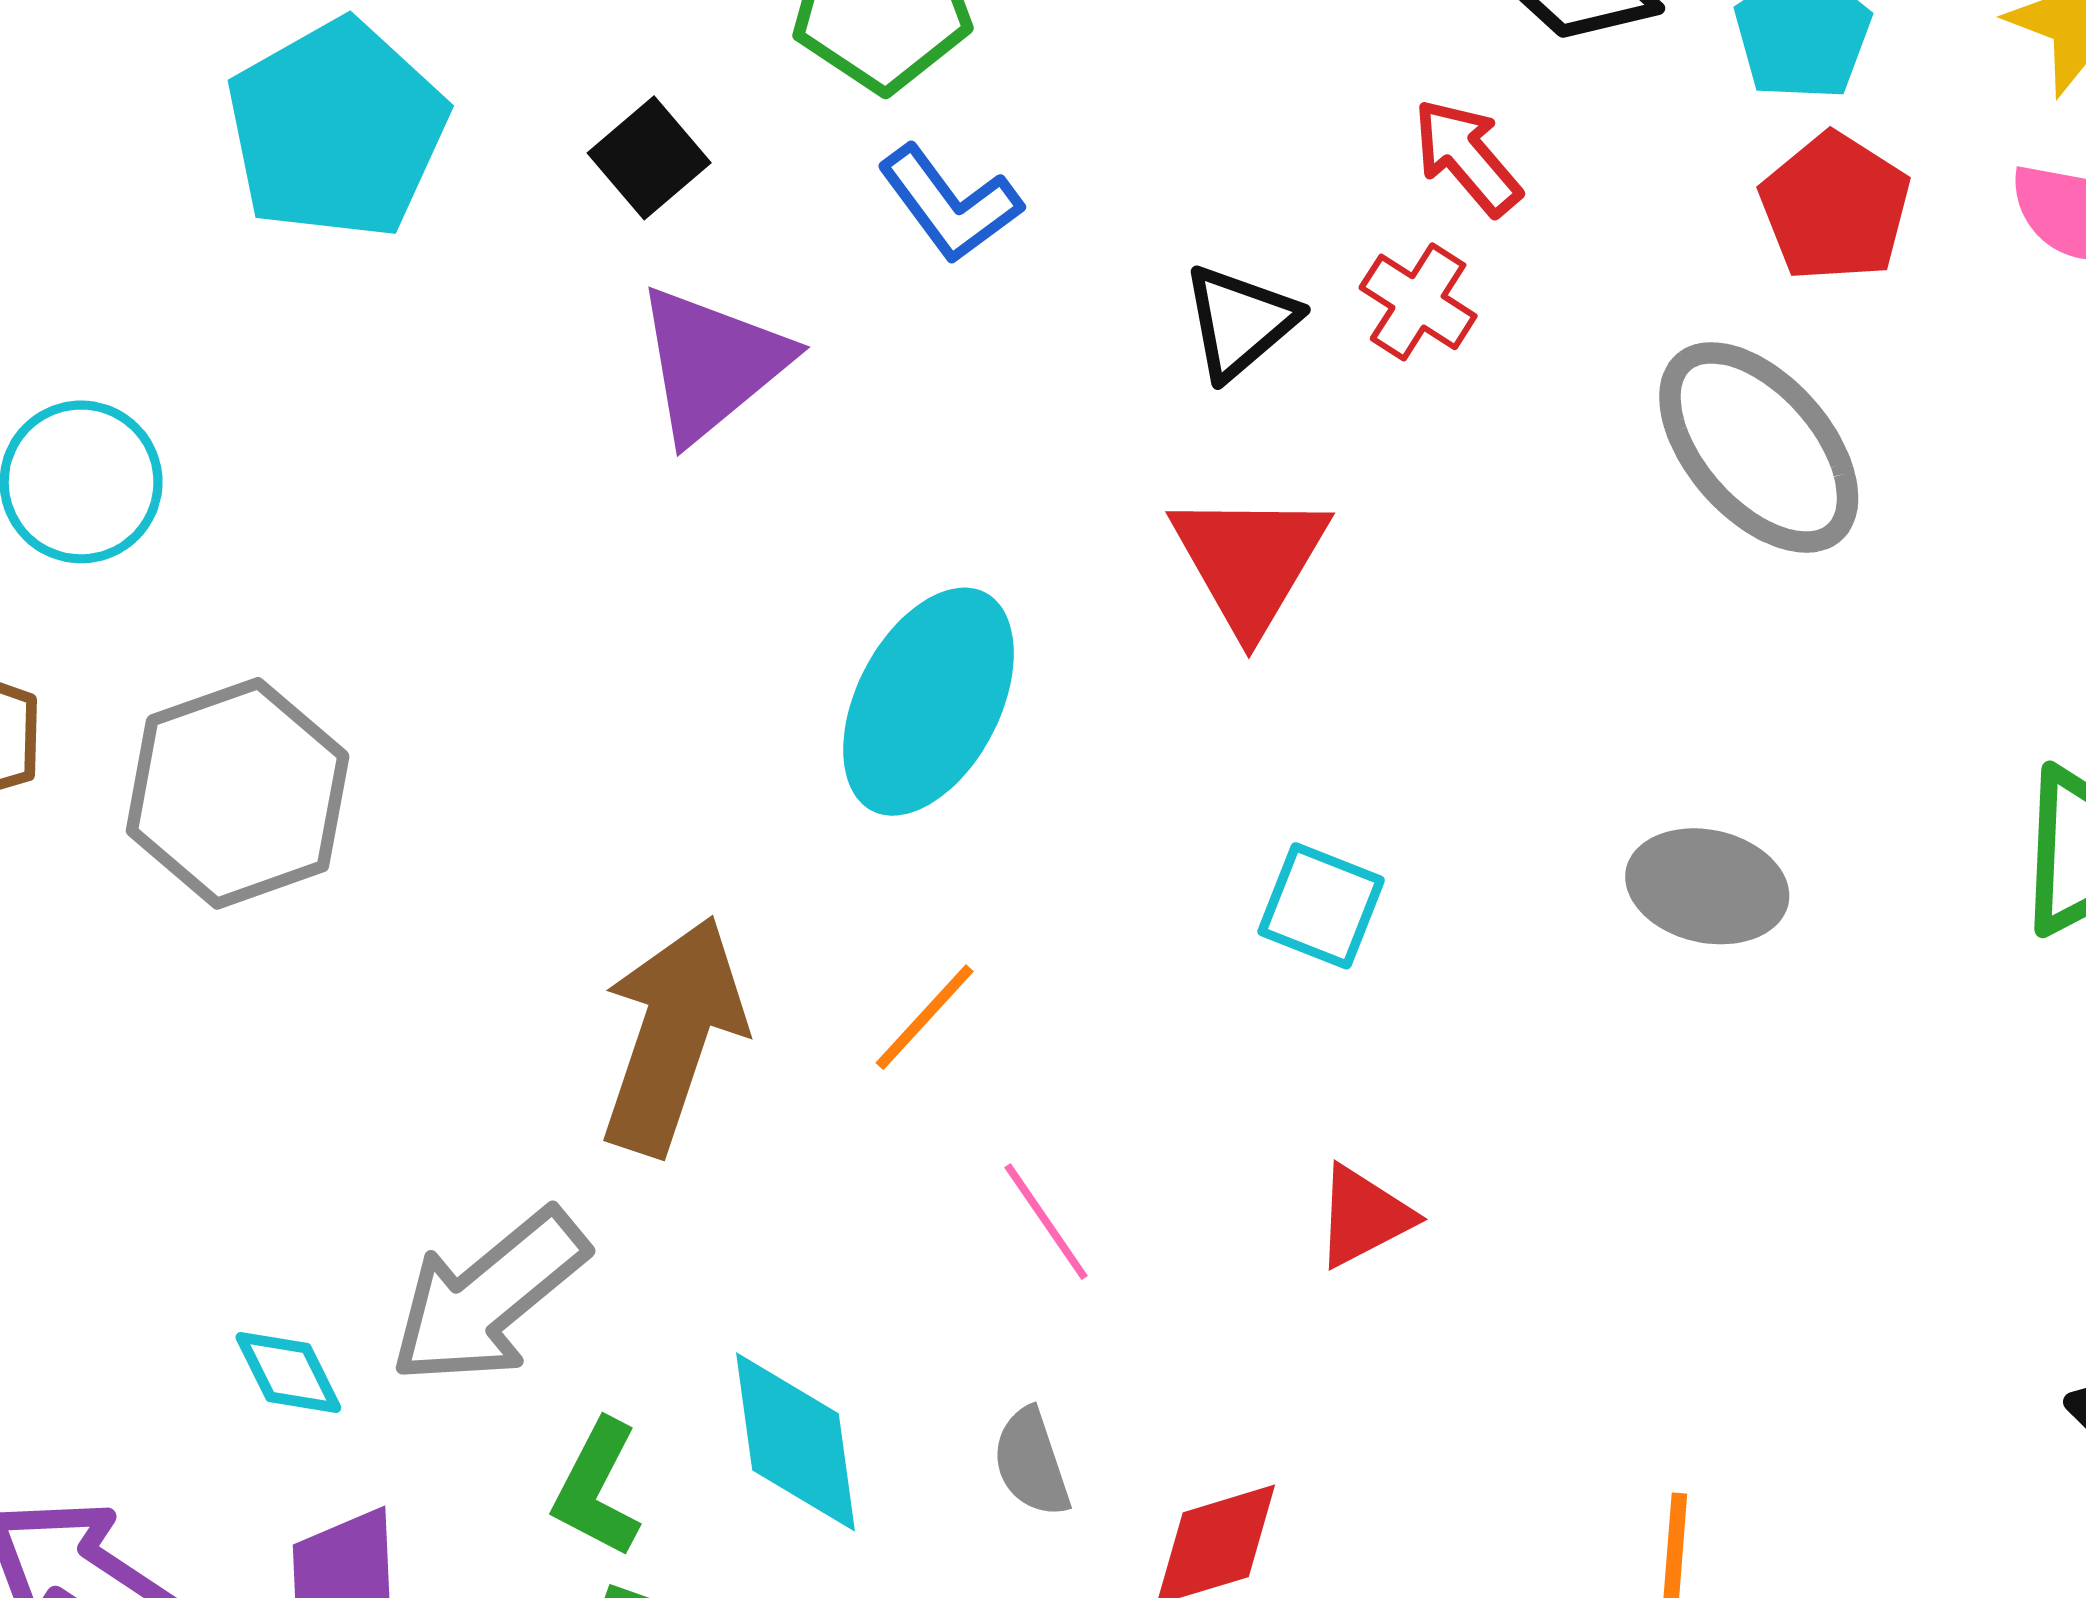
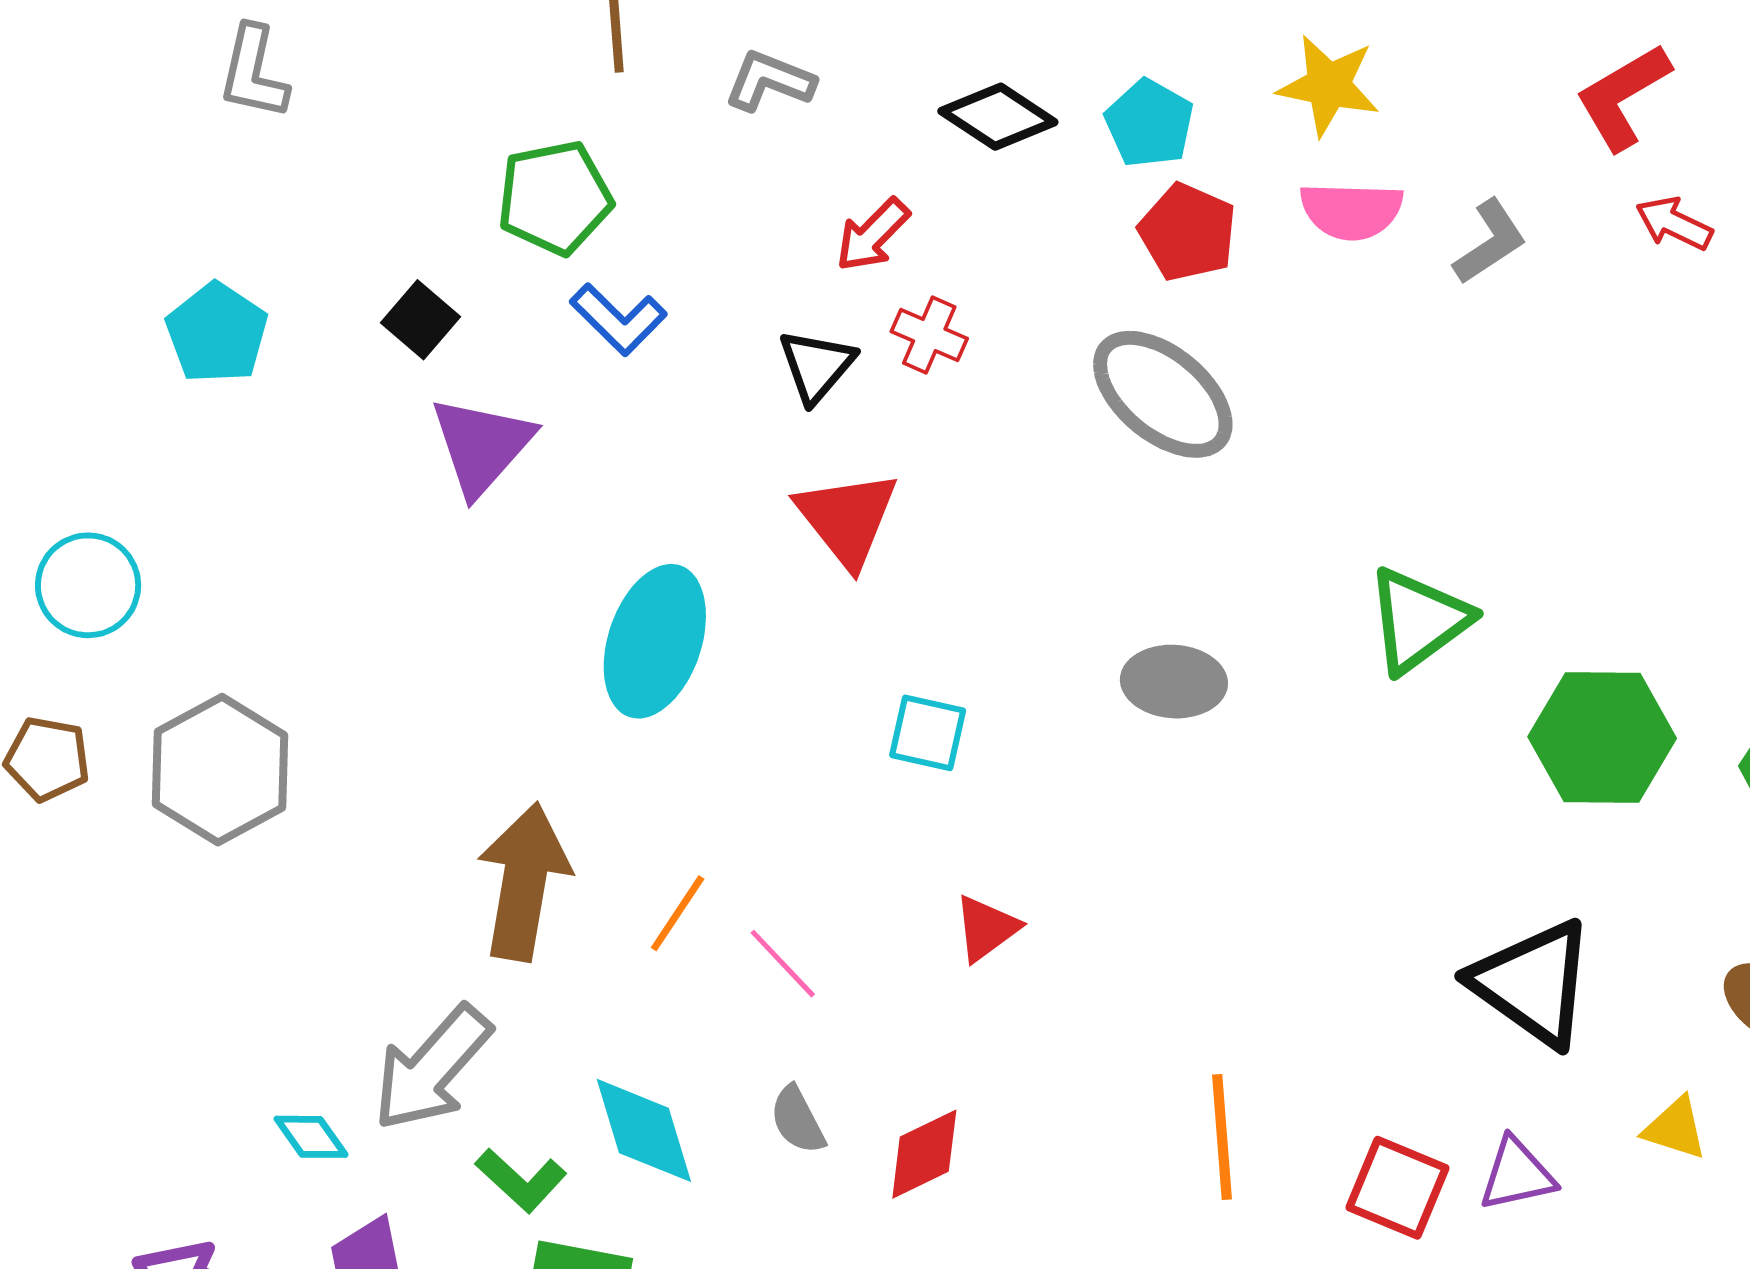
cyan pentagon: (337, 129) -> (217, 333), size x0.7
red arrow: (1467, 157) -> (873, 235), moved, turned -86
orange line: (925, 1017) -> (678, 913), moved
green L-shape: (597, 1488) -> (521, 1180), turned -66

